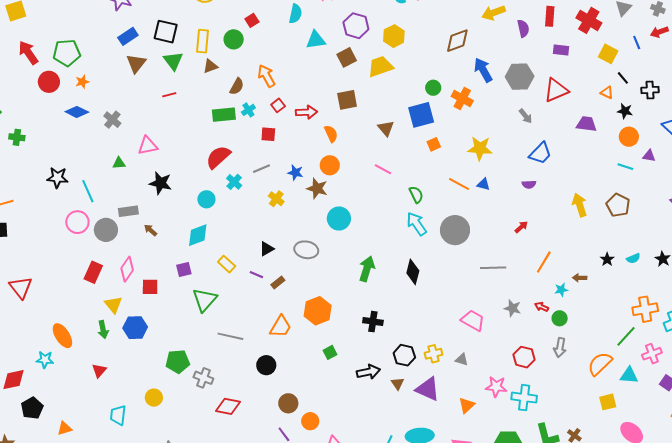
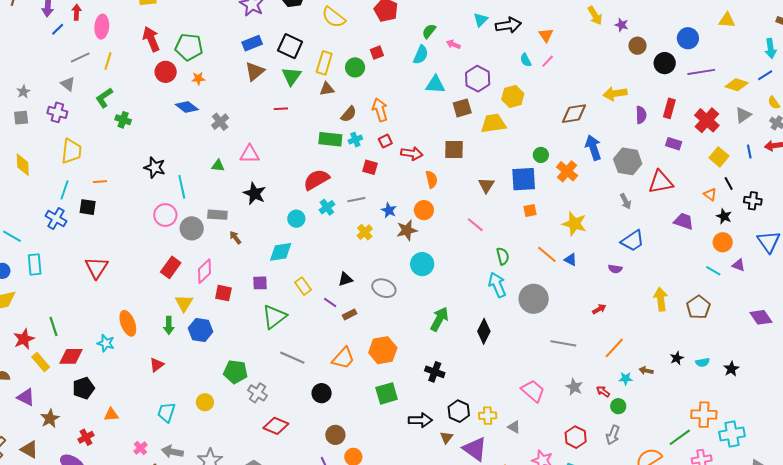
brown star: (317, 188) -> (407, 230), turned 30
green square: (330, 352) -> (387, 393), size x1.6

